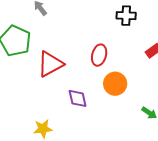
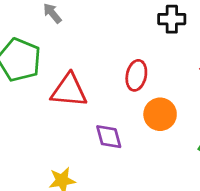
red triangle: (50, 64) -> (69, 90), turned 36

